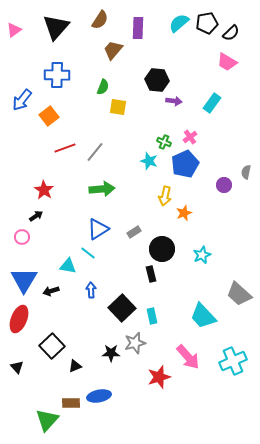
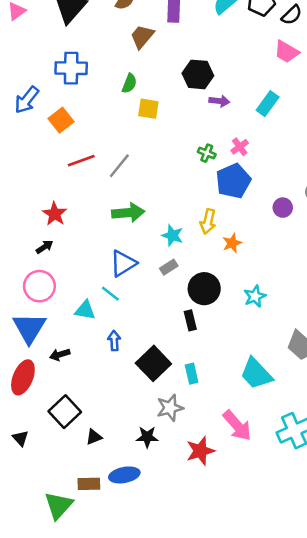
cyan star: (149, 161) -> (172, 235), moved
pink circle: (22, 237) -> (39, 286), moved, size x1.6
black arrow: (51, 291) -> (60, 355), moved
black star: (111, 353) -> (147, 437), moved

